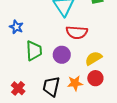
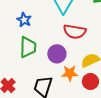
blue star: (16, 27) -> (24, 20), moved
orange star: (75, 83) -> (70, 73), moved

